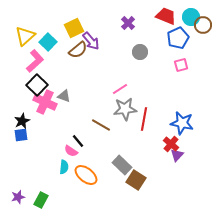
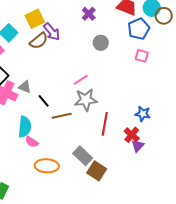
pink square: (181, 65) -> (142, 56), turned 32
red line: (144, 119) -> (105, 124), moved
blue star: (182, 123) -> (143, 114), size x0.7
brown line: (101, 125) -> (62, 116), turned -42
black line: (78, 141) -> (44, 101), moved
cyan semicircle: (64, 167) -> (25, 127), moved, size x1.5
orange ellipse: (86, 175) -> (47, 166), turned -35

